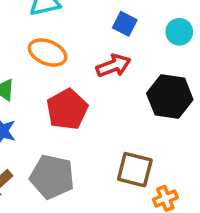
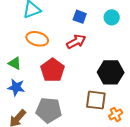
black hexagon: (170, 96) -> (111, 72), moved

